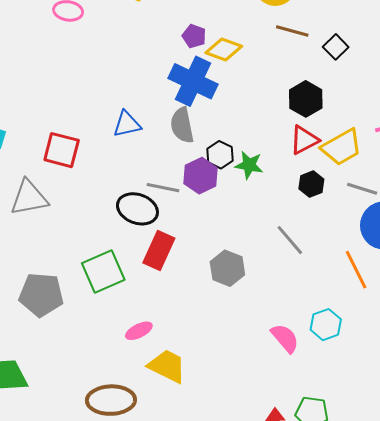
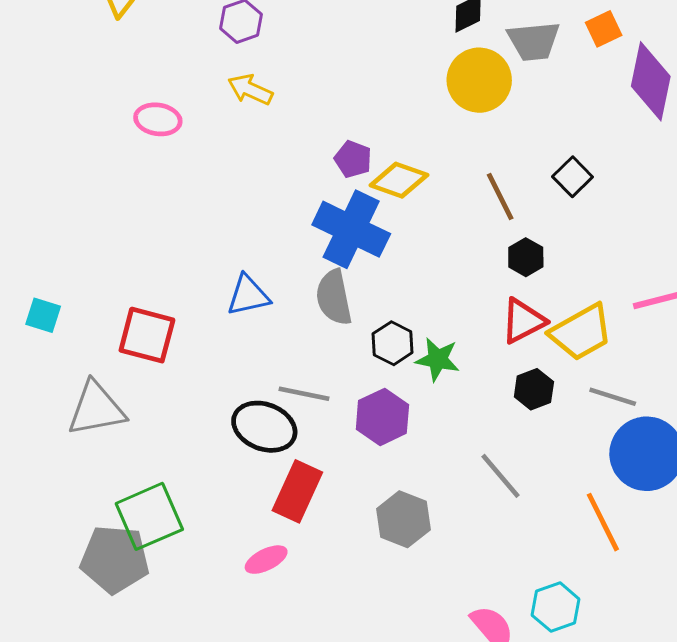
brown line: (292, 31) -> (500, 196), moved, turned 48
black hexagon: (306, 99) -> (526, 257), size x0.7
purple hexagon: (201, 176) -> (382, 417), moved
green square: (103, 271) -> (149, 516), moved
pink ellipse: (139, 331) -> (266, 560), moved

